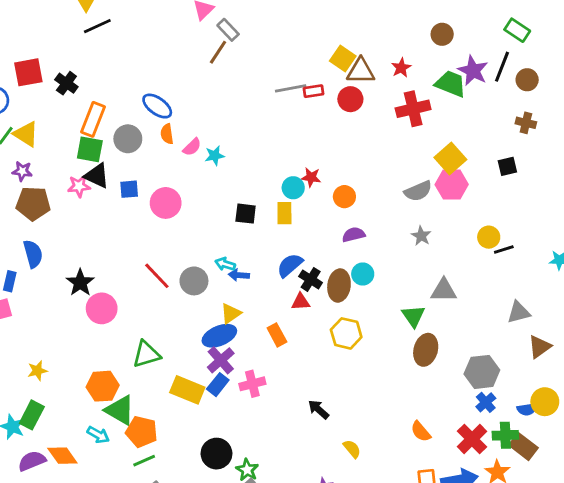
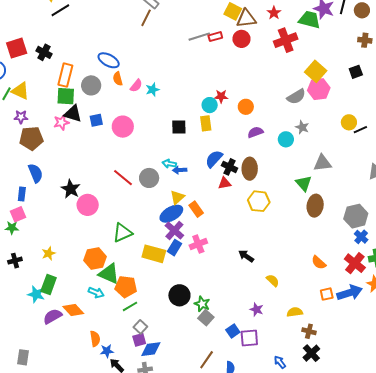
cyan circle: (363, 274) -> (286, 139), moved
orange rectangle: (277, 335) -> (196, 209), moved

